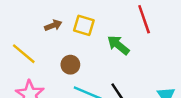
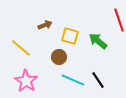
yellow square: (84, 25) -> (70, 36), moved

